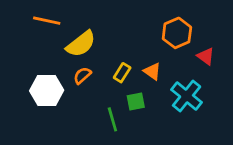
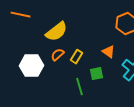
orange line: (47, 21) -> (20, 15), moved
yellow rectangle: (122, 73) -> (76, 57), moved

